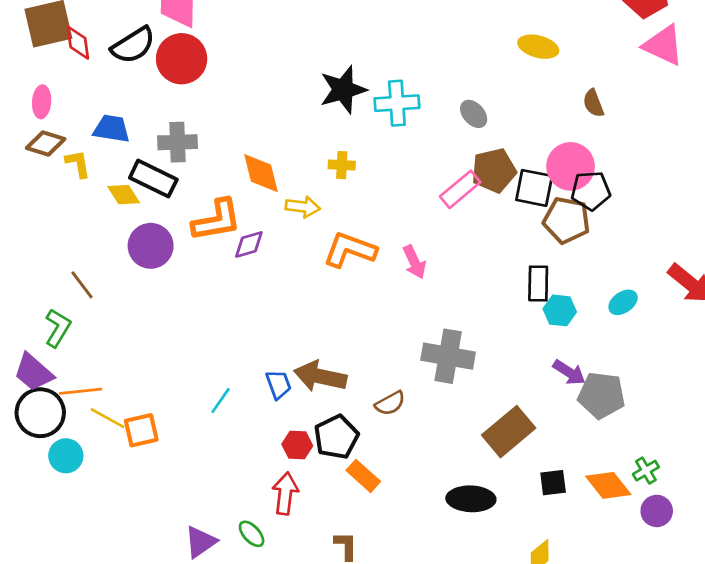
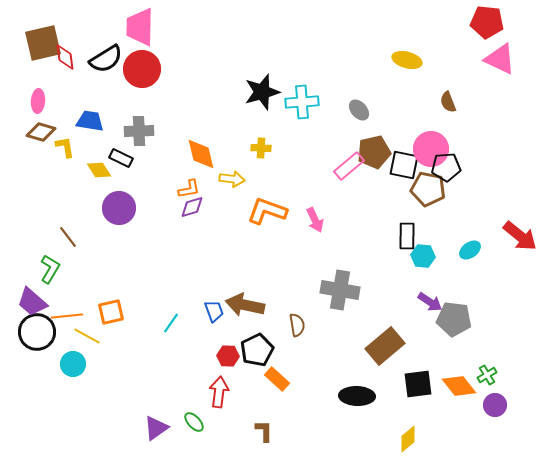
black rectangle: (153, 179) -> (121, 158), size x0.7
orange L-shape: (217, 220) -> (189, 189), moved, size x0.6
brown semicircle: (390, 403) -> (297, 325), turned -70
orange square: (141, 430) -> (111, 312), moved
cyan circle: (66, 456) -> (73, 364), moved
black square: (553, 483) -> (418, 384), size x1.4

